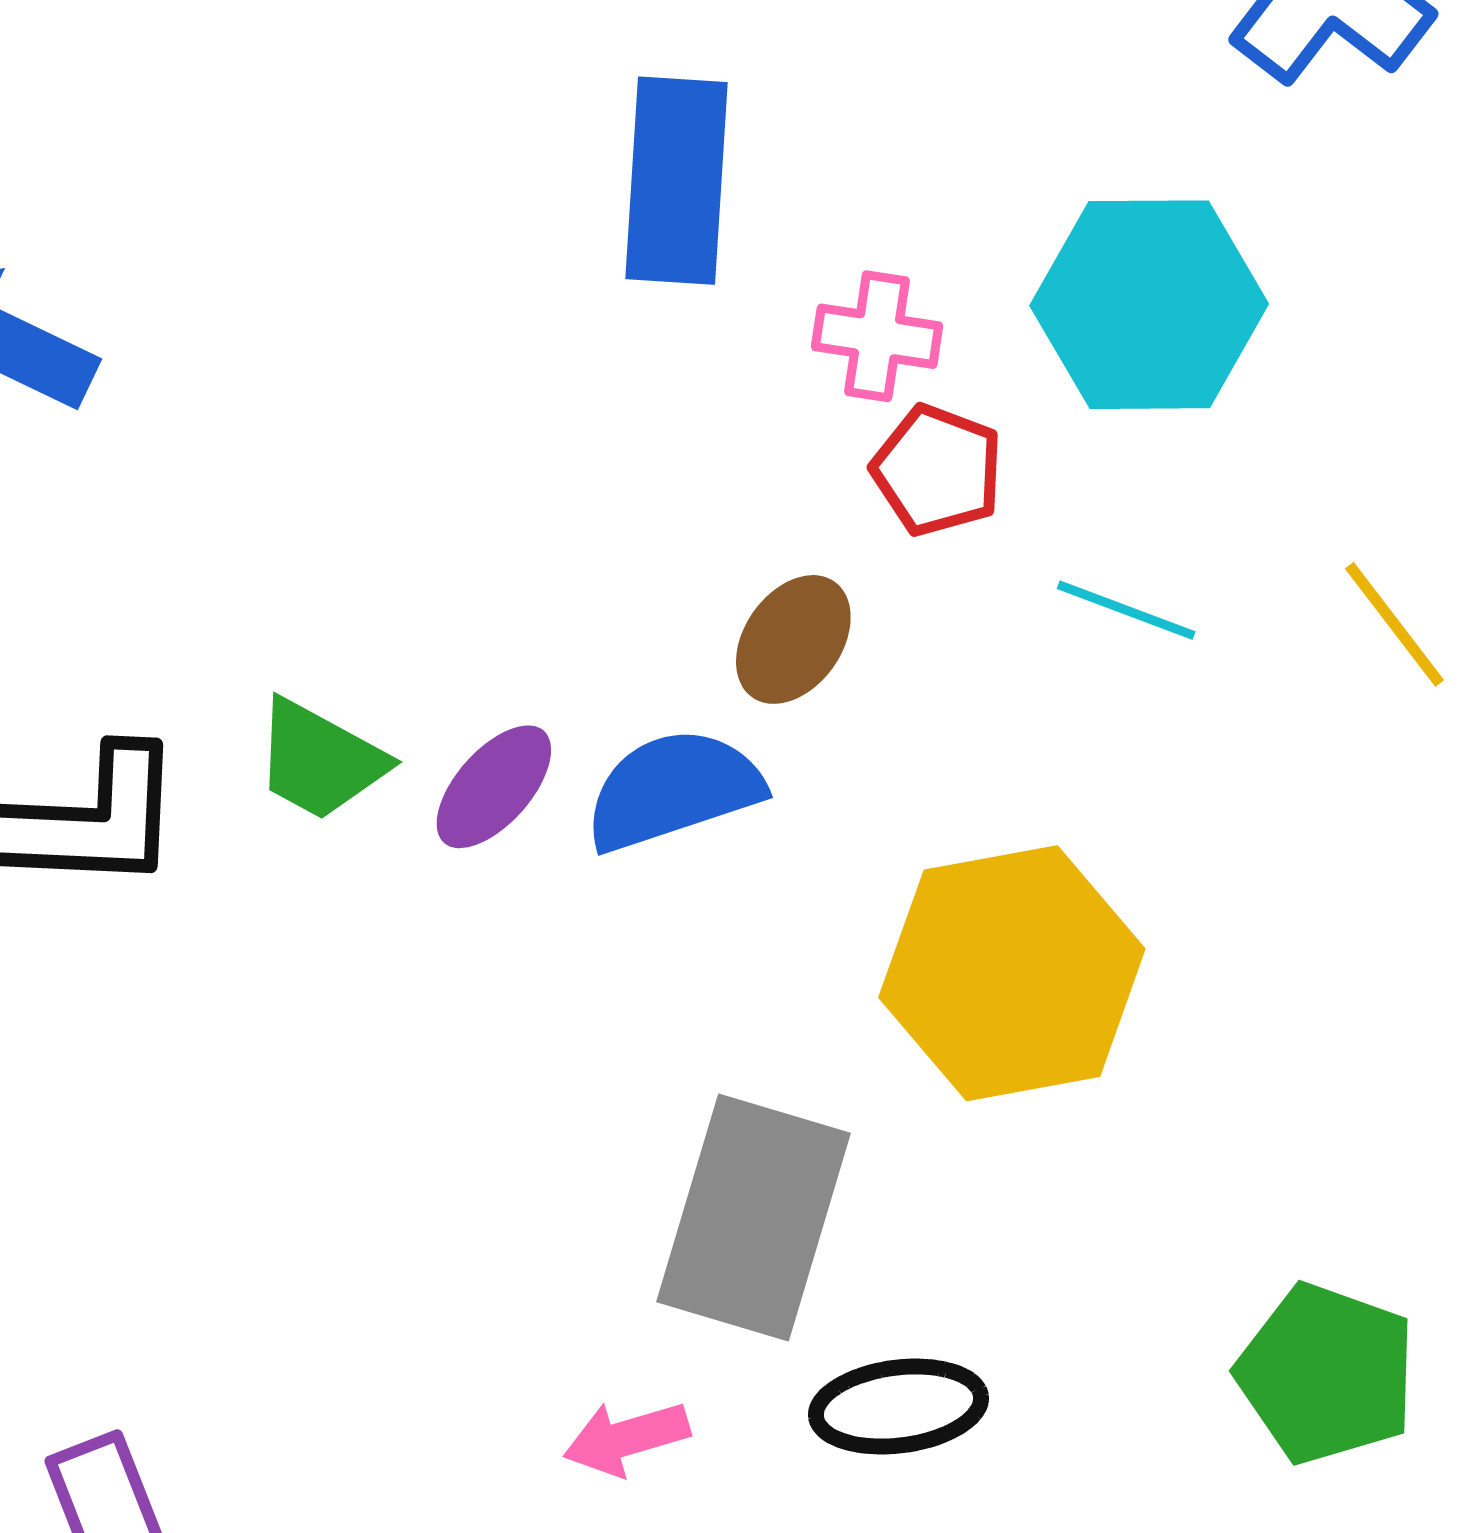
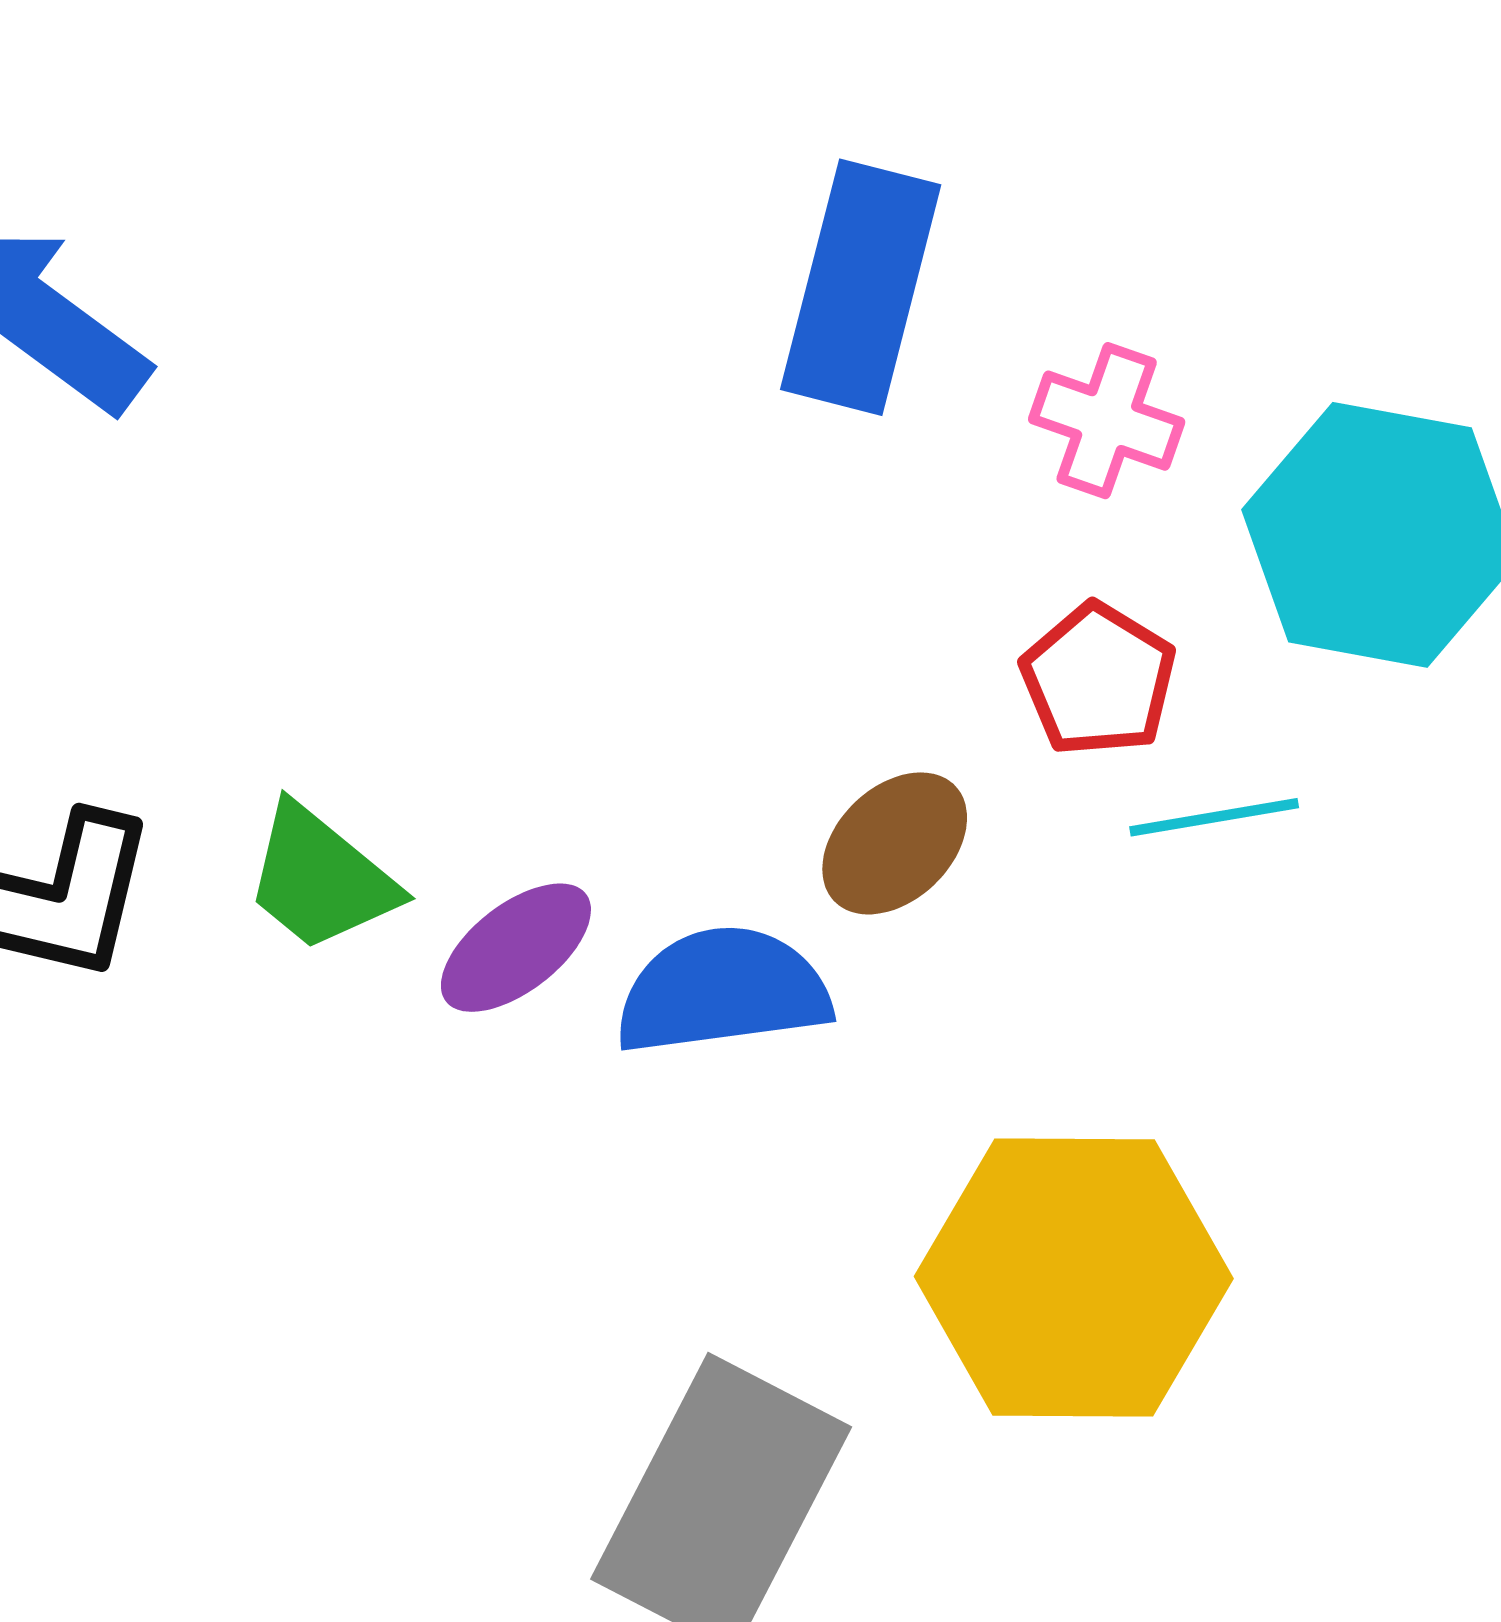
pink cross: (877, 336) -> (1107, 421), moved
cyan line: (1126, 610) -> (1214, 817), moved, turned -41

